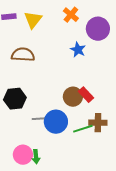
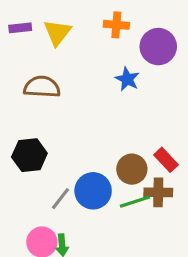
orange cross: (71, 15) -> (116, 25), turned -35
red rectangle: (86, 95) -> (166, 160), moved
brown circle: (73, 97) -> (132, 169), moved
gray line: (40, 119) -> (61, 199), moved, turned -49

